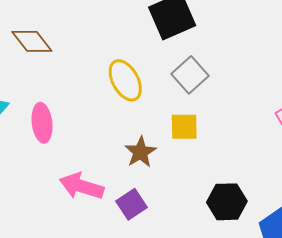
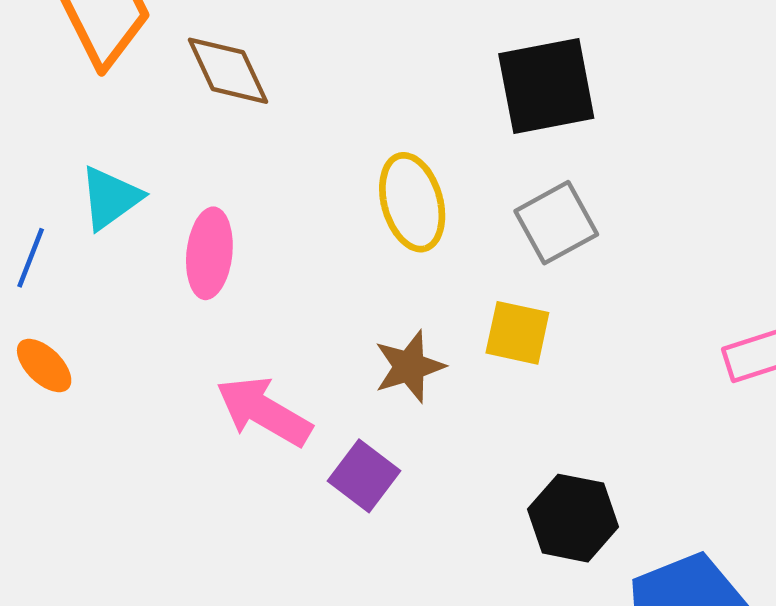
purple square: (132, 204) -> (364, 476), turned -32

